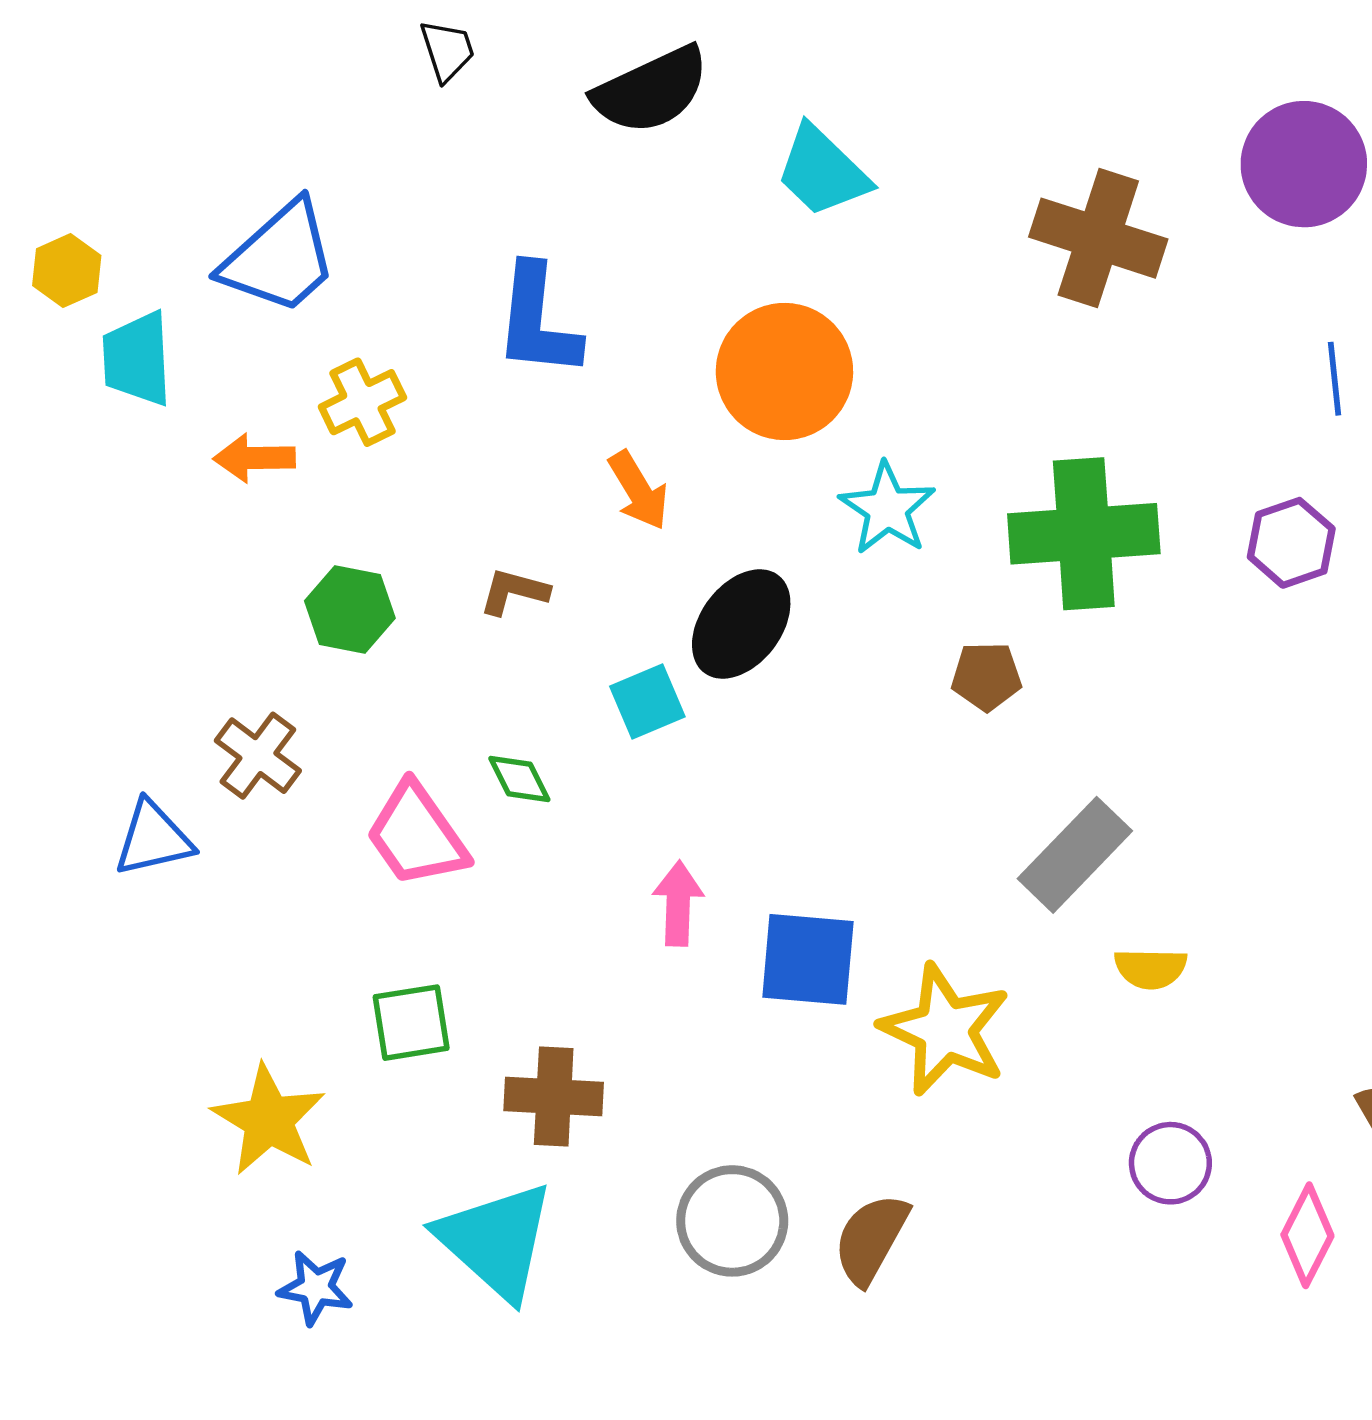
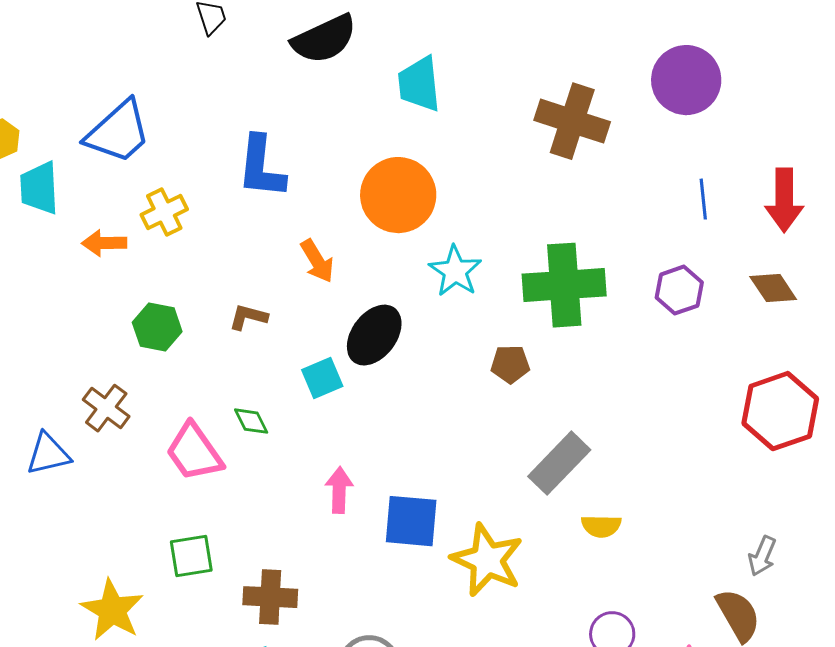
cyan trapezoid: (822, 171) -> (419, 84), turned 40

